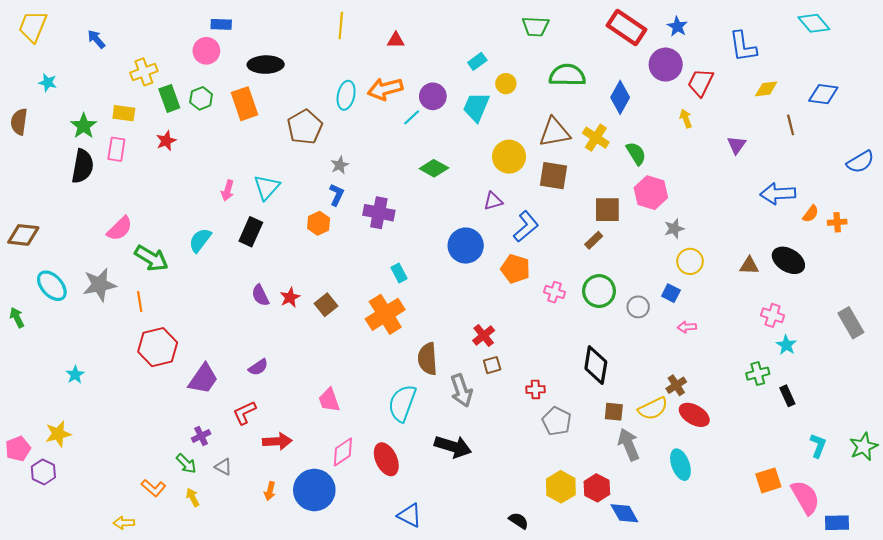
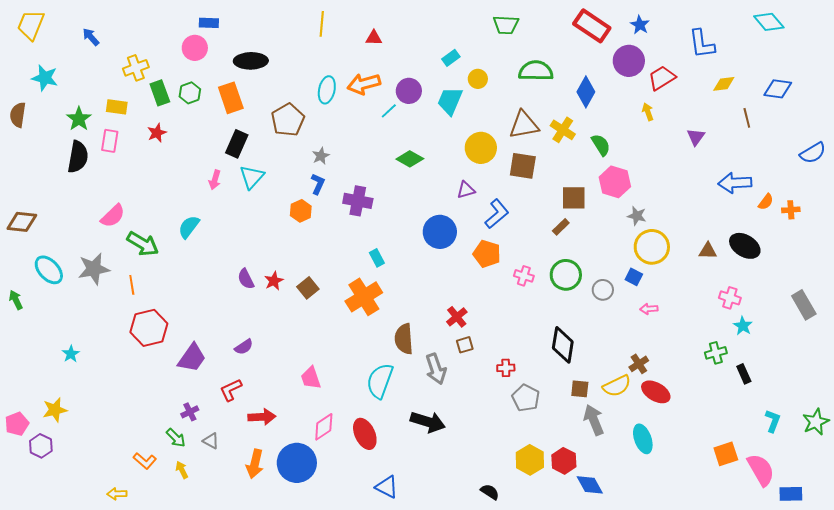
cyan star: (48, 83) -> (45, 78), size x1.5
red trapezoid: (701, 83) -> (662, 78), turned 32
gray star: (674, 229) -> (637, 216), turned 30
black rectangle: (251, 232) -> (237, 144), moved
yellow circle: (690, 261) -> (652, 247), size x1.4
orange arrow: (270, 491) -> (255, 464), size x1.6

